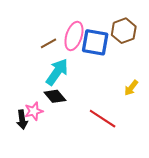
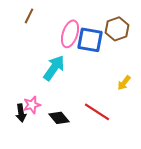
brown line: (49, 43) -> (29, 16), moved, turned -35
black diamond: (55, 96) -> (59, 118), moved

